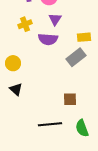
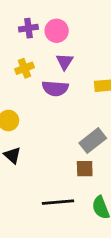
gray rectangle: (76, 57) -> (93, 141), moved

